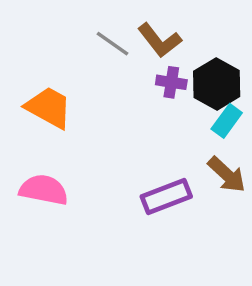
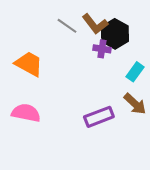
black hexagon: (217, 84) -> (115, 34), moved

